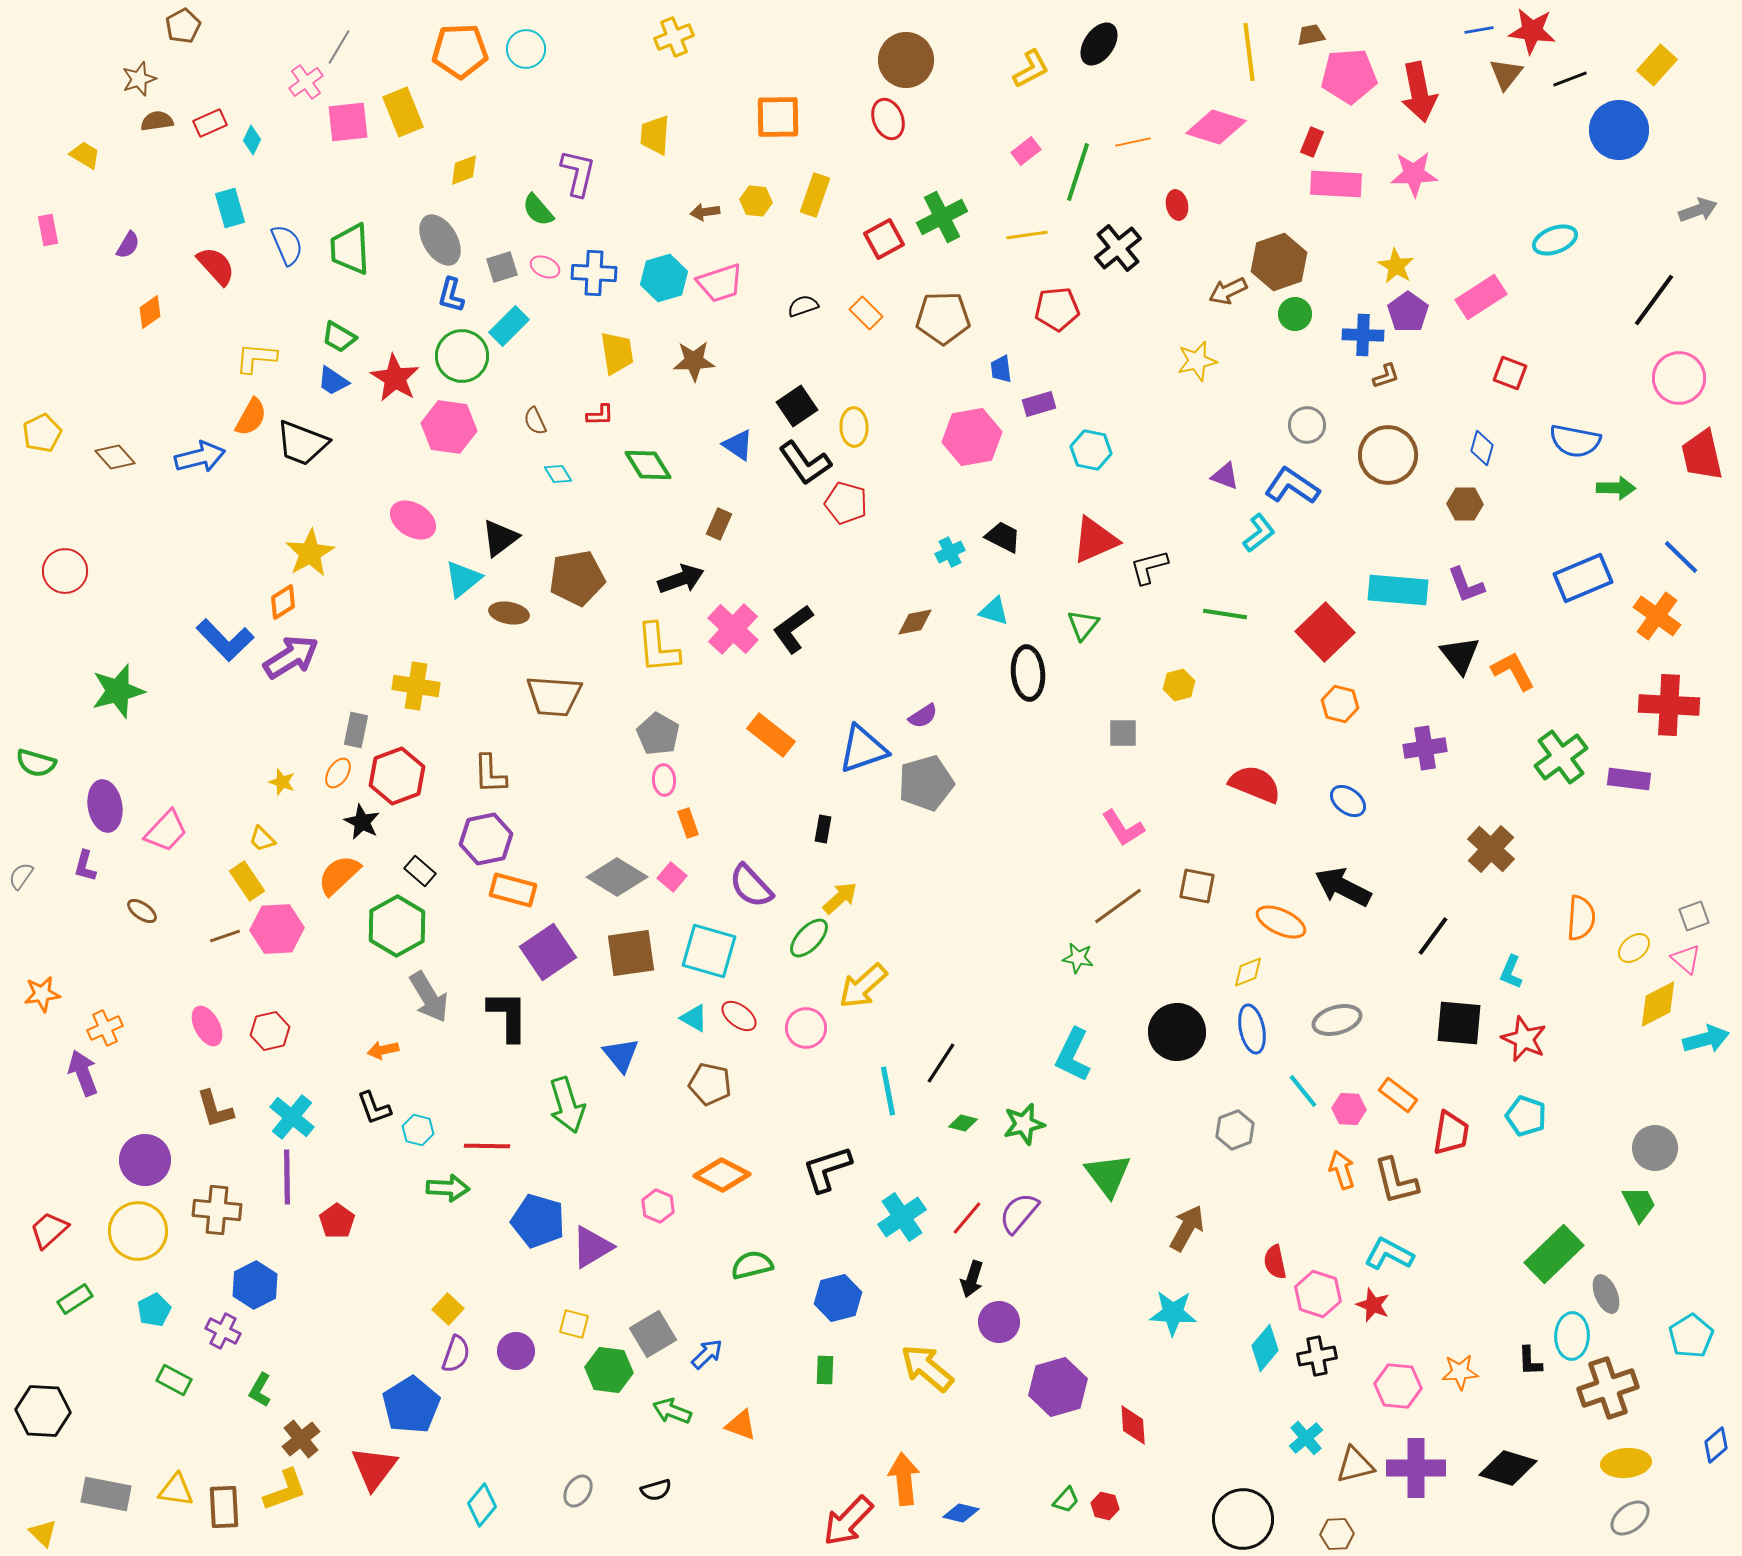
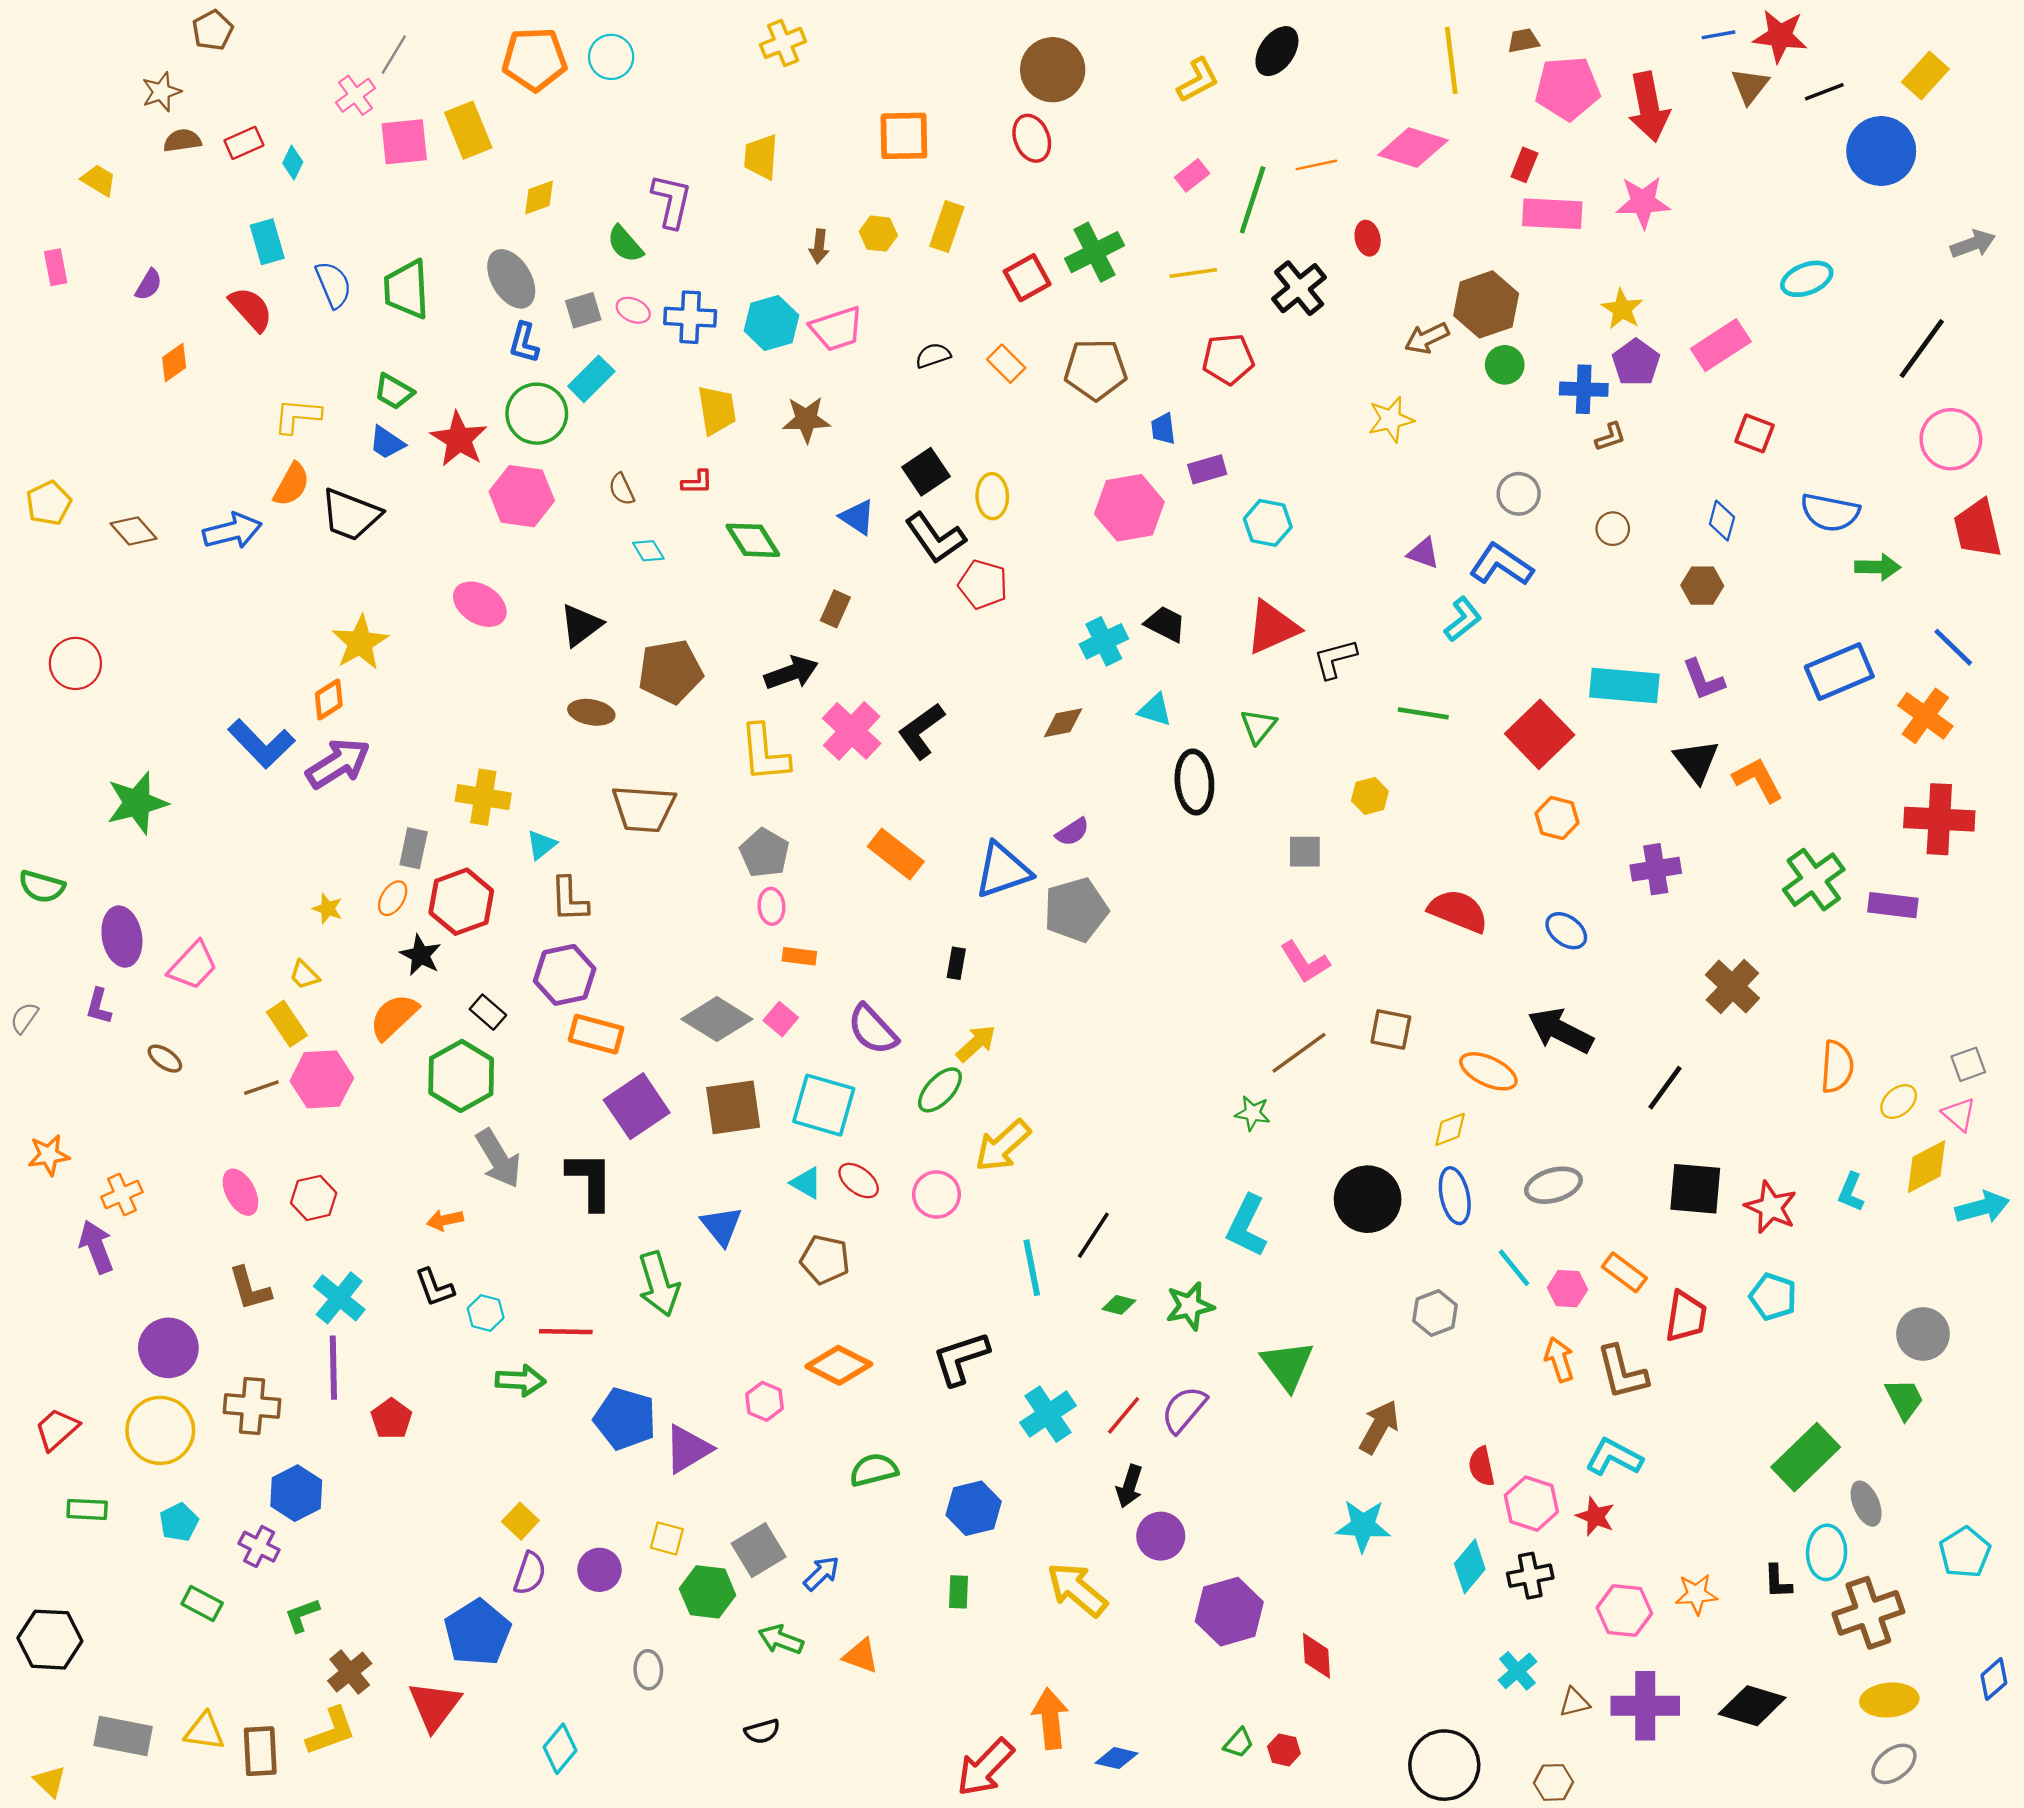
brown arrow: (705, 212) -> (819, 246), turned -76
brown circle: (1388, 455) -> (1613, 529), size x0.5
cyan cross: (950, 552) -> (1104, 641), size x1.4
cyan triangle: (463, 579) -> (541, 845), moved, size x0.7
orange rectangle: (688, 823) -> (799, 956), turned -64
cyan L-shape: (1511, 972) -> (1851, 1192), moved
green rectangle: (75, 1299) -> (87, 1509), turned 36
green L-shape: (260, 1390) -> (302, 1615), turned 40
brown triangle: (1355, 1465) -> (1574, 1702), size x0.7
gray ellipse: (578, 1491) -> (648, 1670), moved, turned -36

